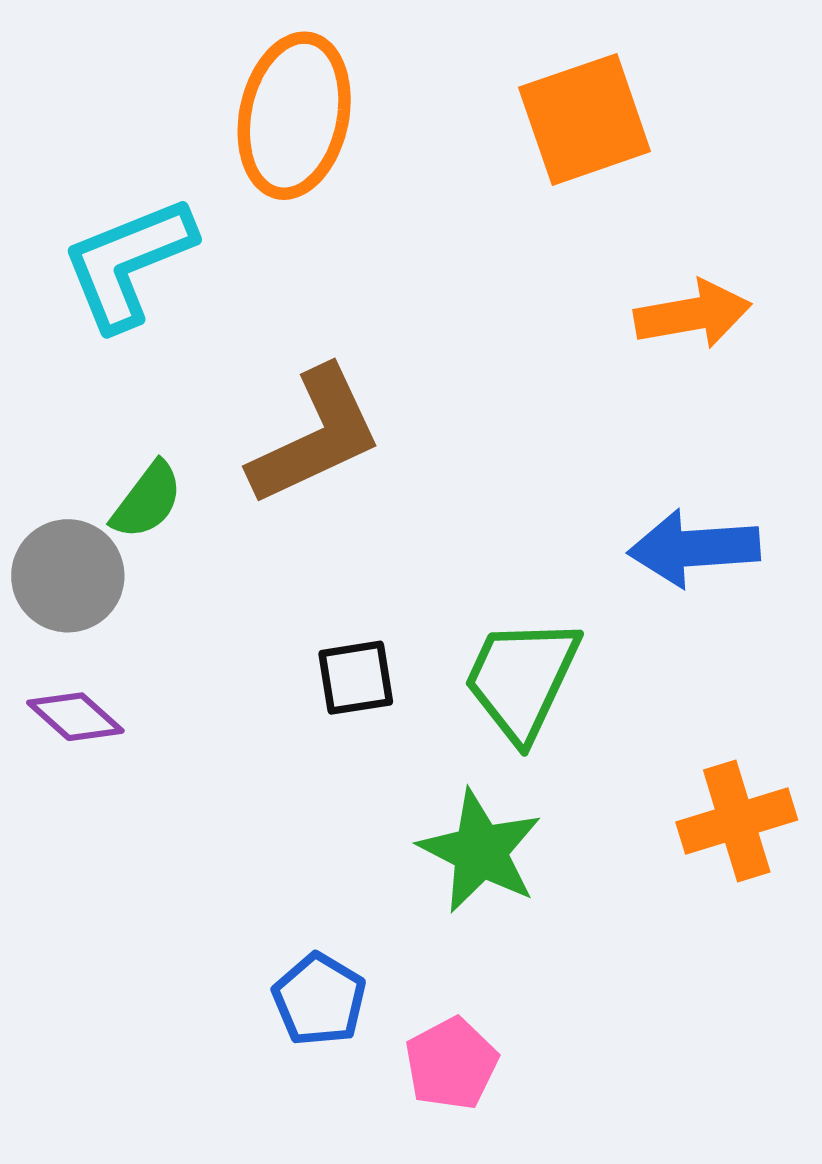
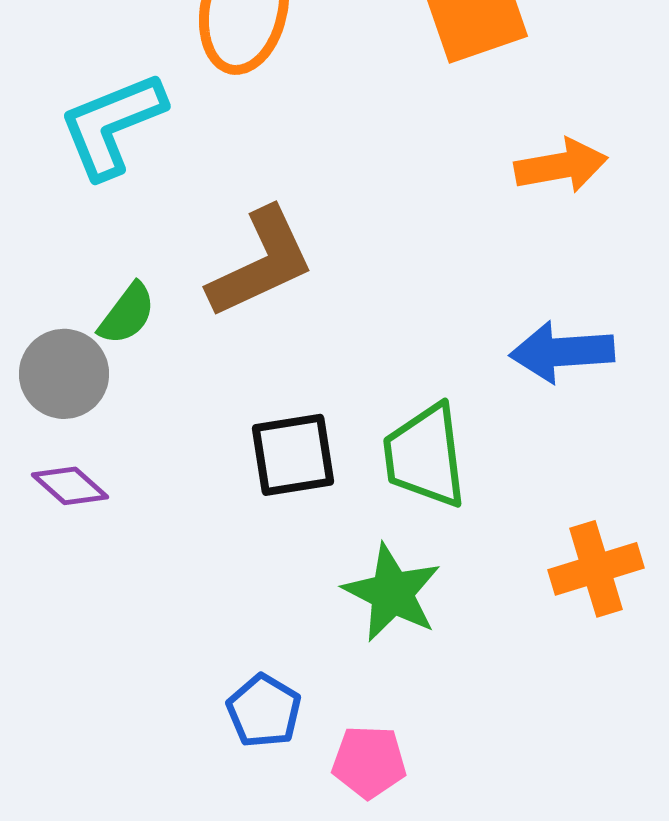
black square: (356, 678) -> (293, 455), size x1.4
green trapezoid: (522, 679) -> (425, 456), turned -32
pink pentagon: (451, 1064) -> (369, 762), turned 30

